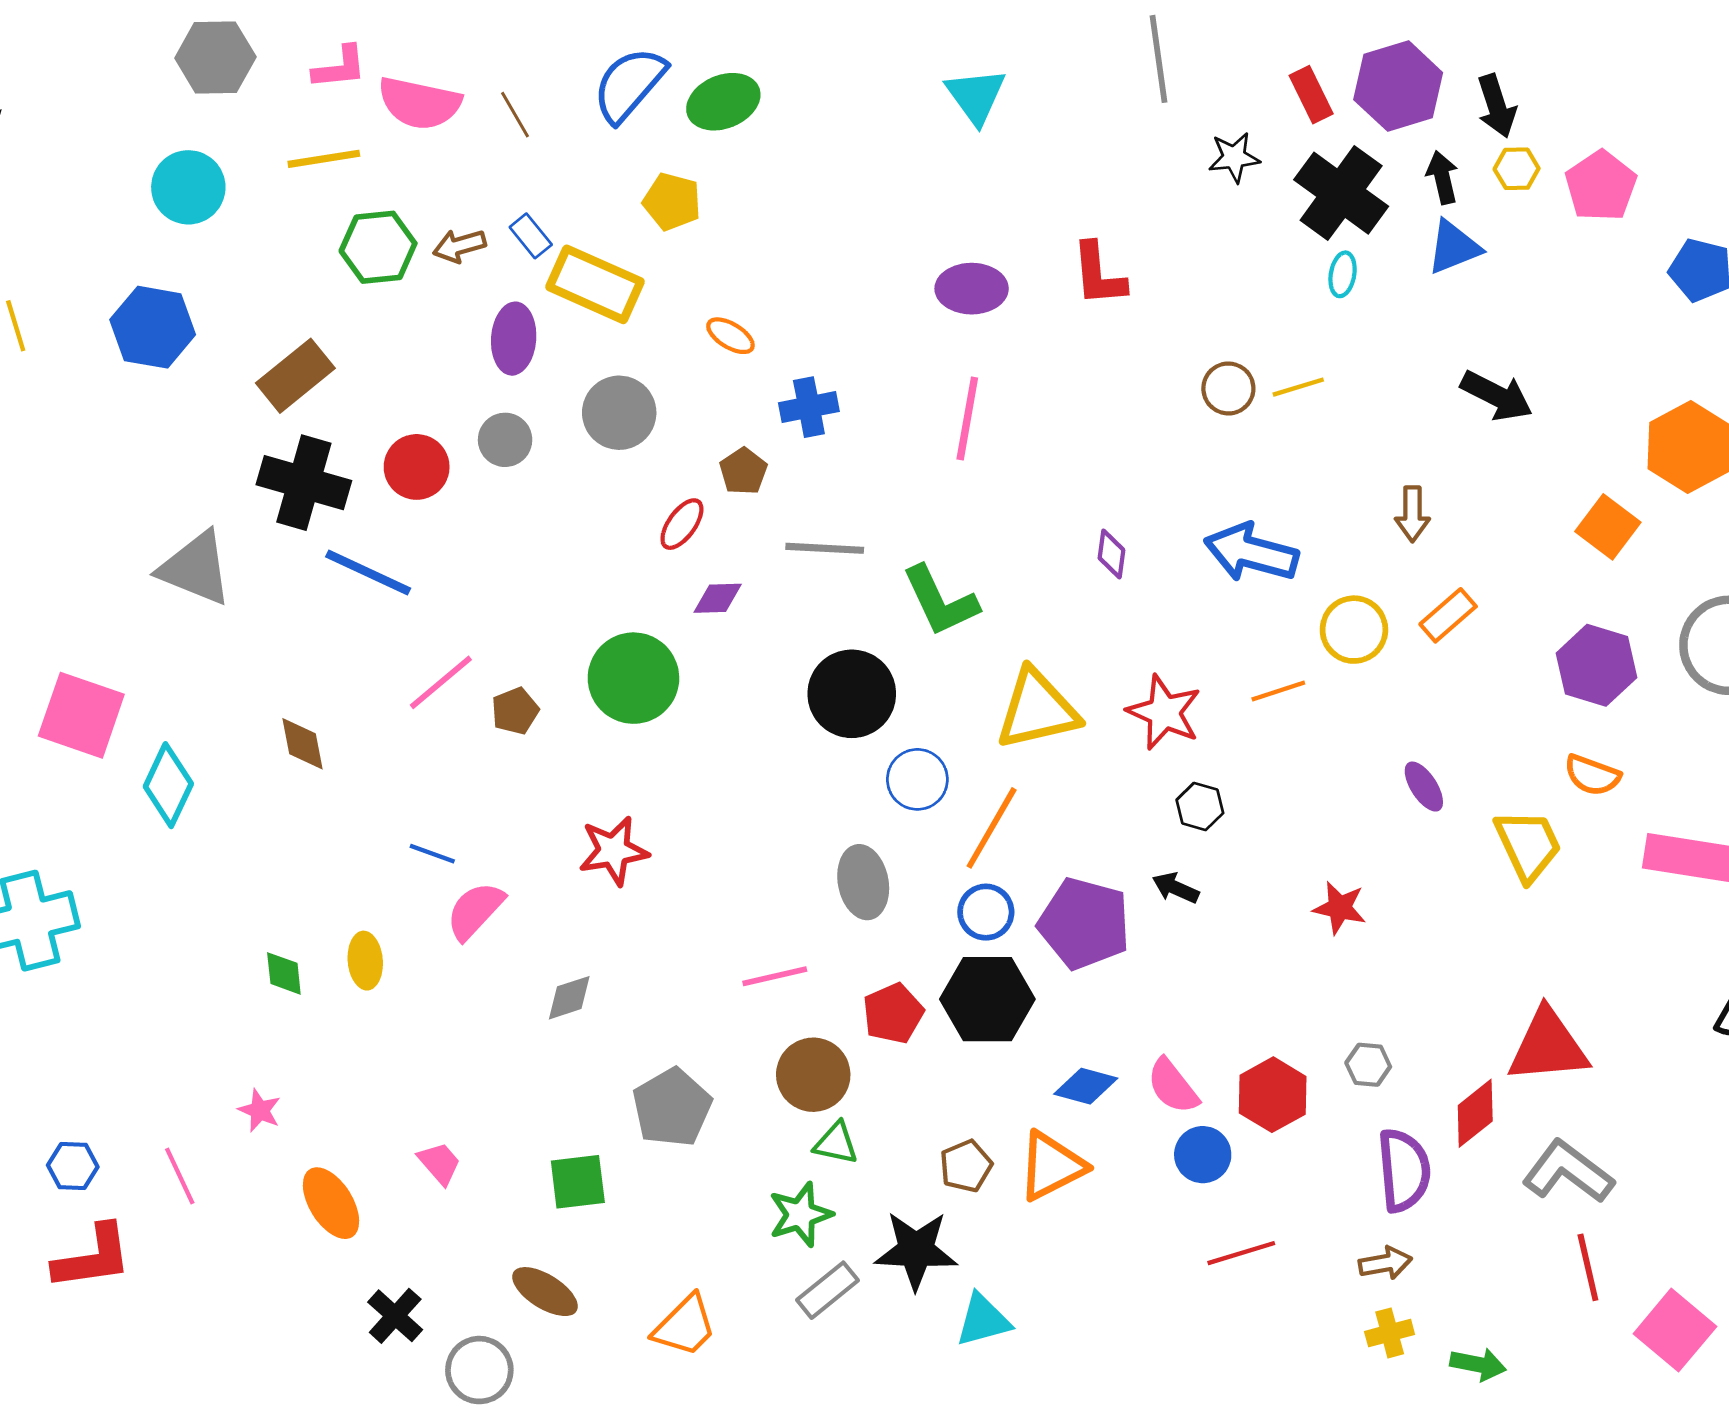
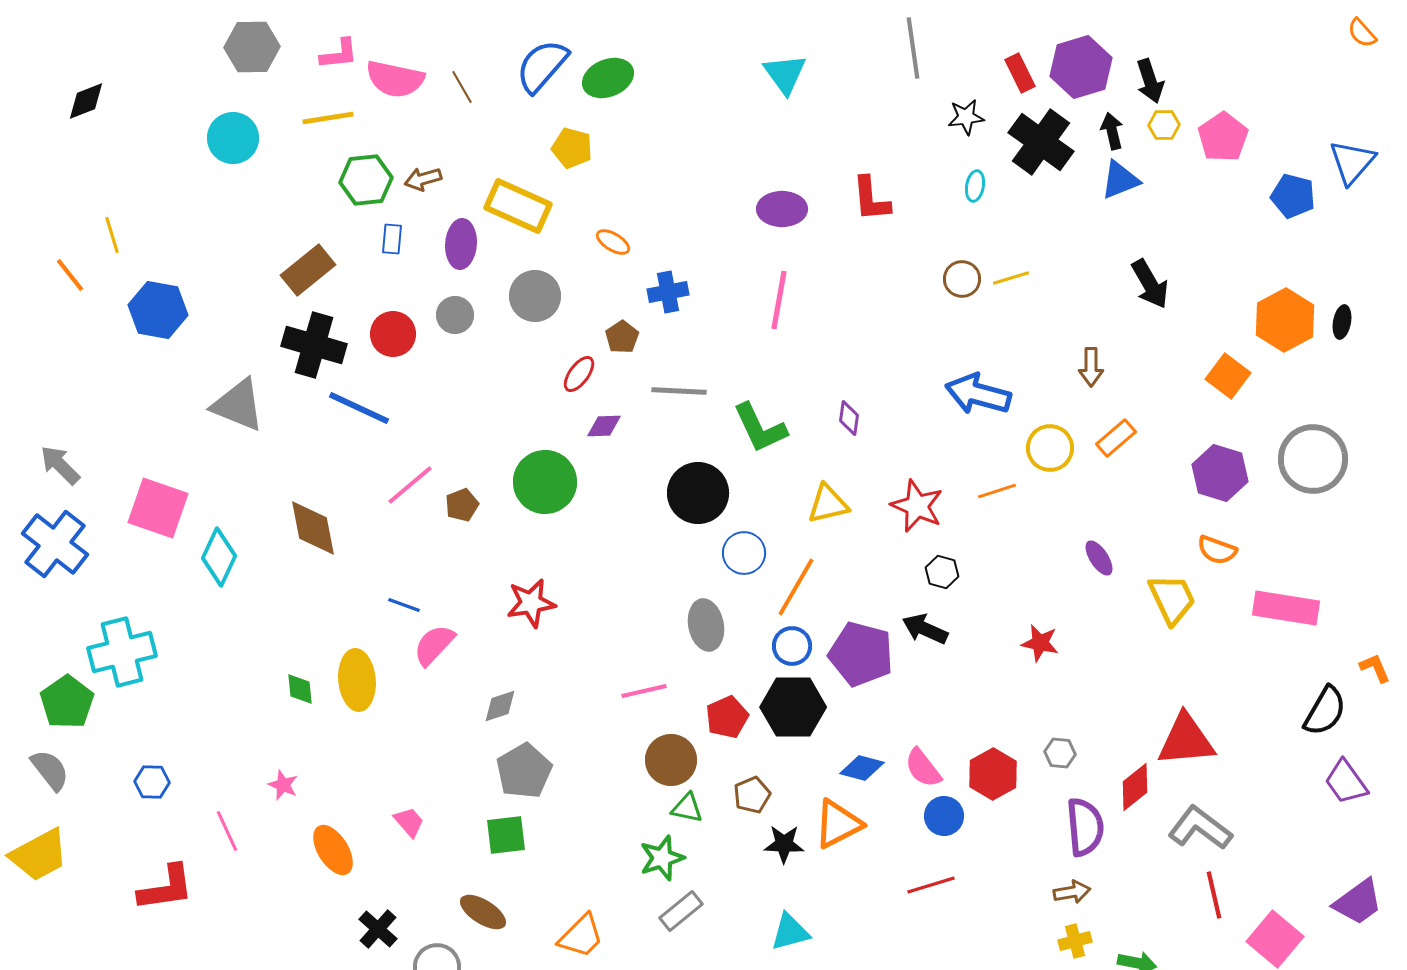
blue rectangle: (531, 236) -> (392, 239), moved, turned 44
cyan ellipse: (1343, 274) -> (975, 186), moved
blue hexagon: (153, 327) -> (158, 310), moved
black arrow: (1497, 396) -> (1150, 284), turned 33
purple diamond: (1111, 554) -> (849, 418), moved
yellow triangle: (1037, 709) -> (828, 504), size x0.7
brown diamond: (302, 744) -> (313, 528), size x1.5
black arrow: (1176, 888) -> (925, 629), size x1.4
yellow ellipse: (365, 961) -> (357, 680), size x1.5
gray pentagon: (672, 1108) -> (524, 771), moved
blue hexagon: (73, 1166) -> (152, 782), moved
brown pentagon: (966, 1166) -> (752, 795), moved
black star: (916, 1250) -> (784, 844), moved, size x0.7
red line: (1241, 1253) -> (931, 885), moved

